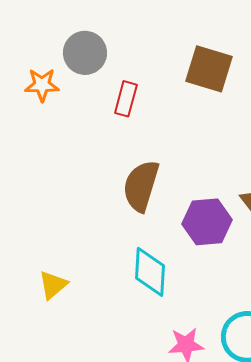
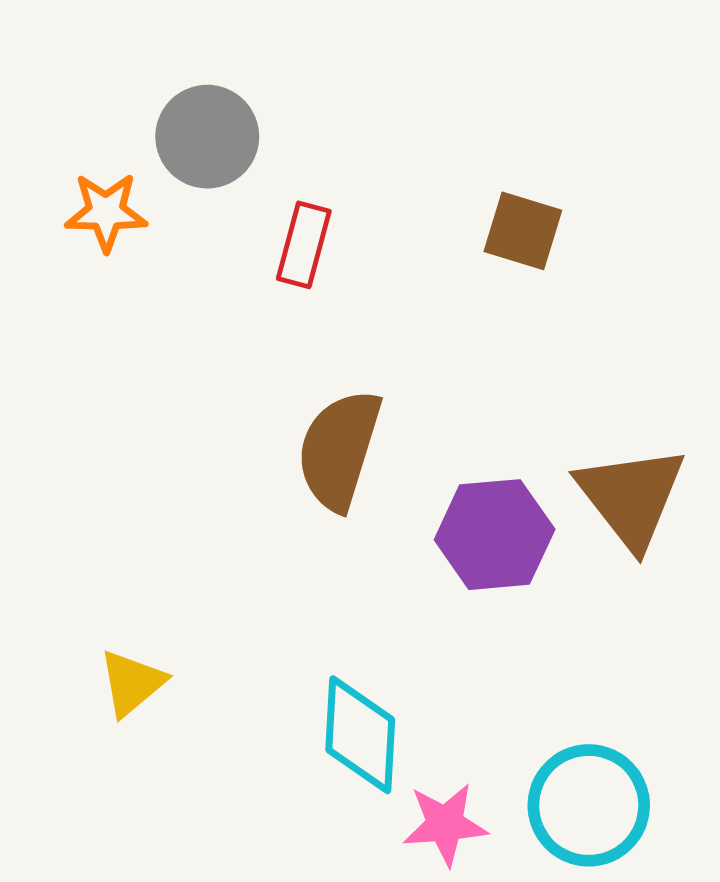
brown square: (209, 69) -> (523, 231), moved, size x0.7
cyan diamond: (150, 272) -> (360, 735), moved

